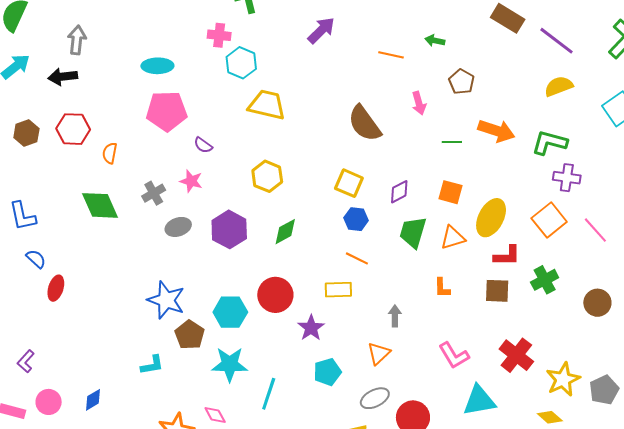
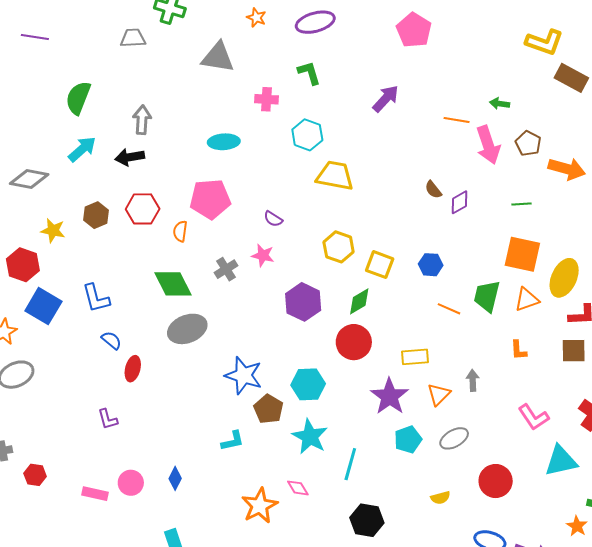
pink cross: (219, 35) -> (266, 99), moved
pink arrow: (419, 103) -> (488, 145), moved, size x1.6
pink pentagon: (167, 111) -> (210, 199), moved
brown semicircle: (364, 123) -> (433, 190), size x0.5
orange arrow: (496, 131) -> (567, 169), moved
yellow square: (349, 183) -> (380, 265), moved
purple diamond: (399, 192) -> (460, 202), moved
orange square: (451, 192) -> (522, 254), size x1.5
blue hexagon: (356, 219) -> (431, 265), moved
gray ellipse: (178, 227) -> (187, 329), moved, size x1.5
orange line: (357, 258) -> (449, 309), moved
red circle: (275, 295) -> (354, 342), moved
purple star: (311, 328) -> (390, 396), size x1.4
orange triangle: (379, 353) -> (439, 394), moved
purple L-shape: (26, 361) -> (108, 419), moved, turned -55
cyan star: (230, 364) -> (310, 437), turned 30
gray ellipse: (375, 398) -> (454, 438), moved
blue diamond: (93, 400) -> (175, 478), turned -30

